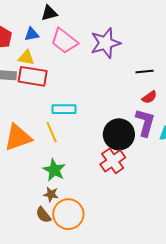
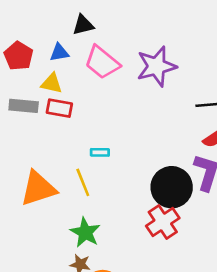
red rectangle: (33, 76) -> (59, 108), size x0.7
cyan rectangle: (64, 109) -> (100, 152), size x0.6

